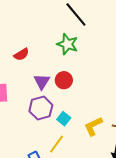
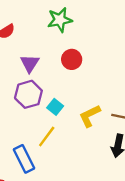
green star: (67, 44) -> (60, 20), turned -30
red circle: (64, 80) -> (72, 59), moved

